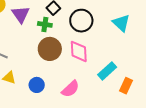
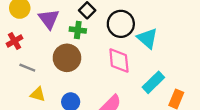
cyan triangle: (121, 23) -> (147, 38), moved
brown circle: (50, 49) -> (67, 58), moved

